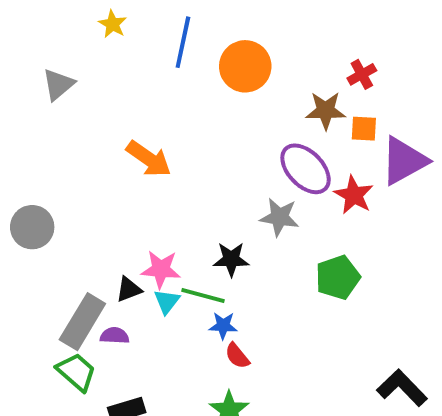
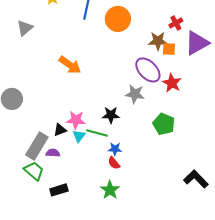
orange square: (364, 129) -> (169, 49), moved
purple triangle: (404, 161) -> (197, 43), moved
green pentagon: (338, 277) -> (164, 124), turned -30
blue star: (223, 326) -> (115, 149), moved

